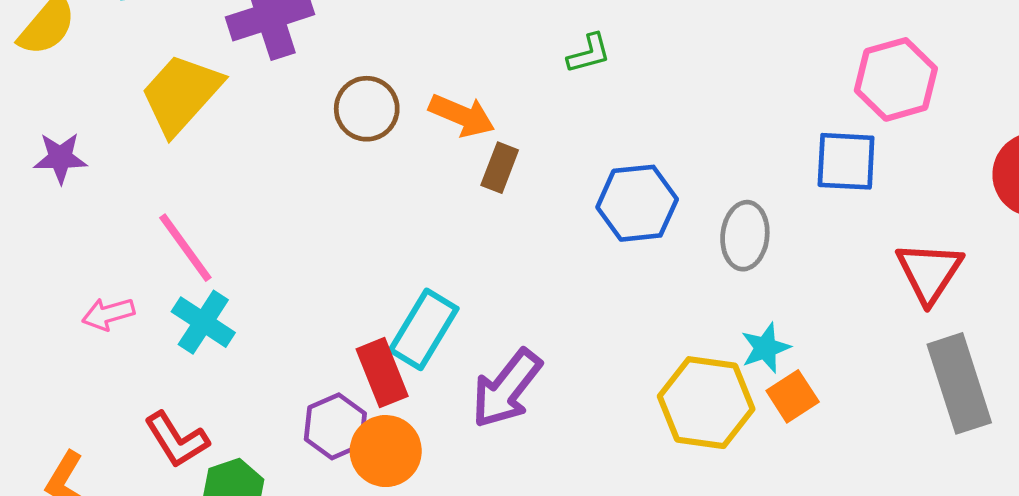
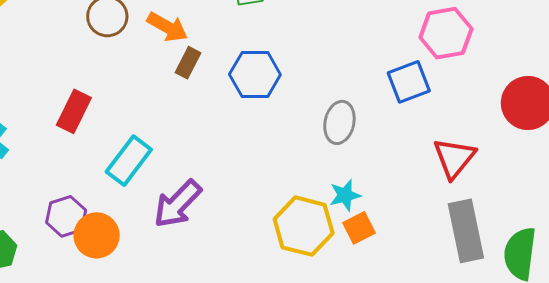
blue square: (846, 161) -> (409, 82), turned -30
blue hexagon: (637, 203) -> (255, 74), moved
red rectangle: (382, 373) -> (74, 111), moved, turned 42

